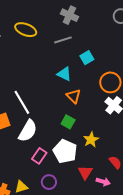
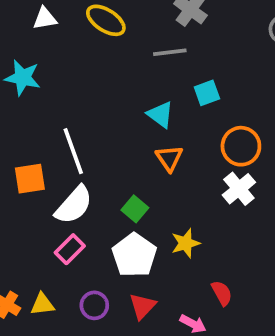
green square: (68, 122) -> (135, 209), moved
pink rectangle: (39, 156) -> (70, 249), moved
red triangle: (85, 172) -> (143, 306), moved

